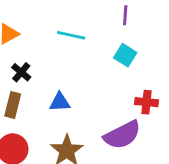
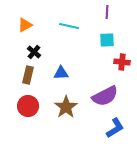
cyan square: (125, 55) -> (107, 40), turned -35
red cross: (146, 102) -> (122, 62), moved

